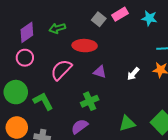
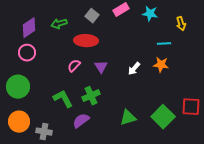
gray square: (99, 19) -> (92, 16), moved
pink semicircle: (61, 70) -> (74, 66), moved, size x0.6
purple triangle: (100, 72) -> (101, 67), turned 40
green L-shape: (43, 101) -> (63, 99), moved

